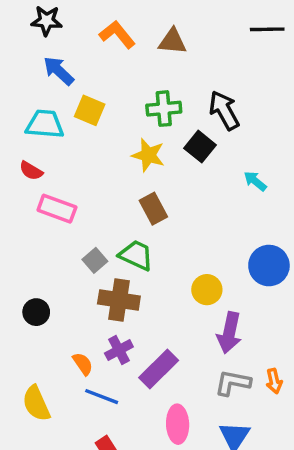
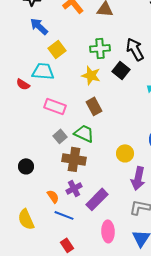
yellow square: (90, 110) -> (57, 49), turned 30
cyan trapezoid: (45, 124) -> (43, 71), moved
pink rectangle: (57, 209) -> (55, 106), moved

